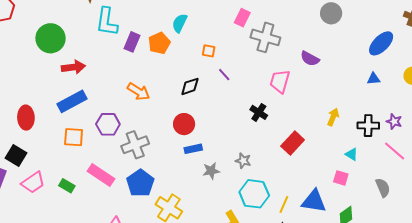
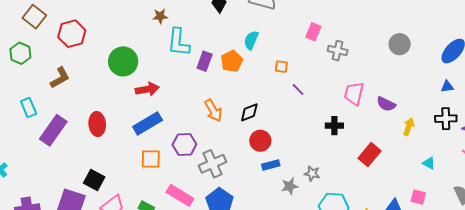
gray circle: (331, 13) -> (400, 44), moved
gray cross: (265, 37) -> (338, 51), size x0.7
purple semicircle: (310, 59) -> (386, 104), moved
black diamond: (190, 86) -> (249, 112), moved
orange arrow: (138, 92) -> (213, 110), turned 30
black cross: (259, 112) -> (334, 126), turned -30
red ellipse: (26, 118) -> (97, 124), moved
black cross: (368, 126) -> (446, 119), moved
gray star: (243, 161) -> (312, 173), moved
pink square: (341, 178) -> (418, 197), moved

